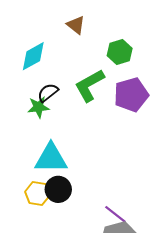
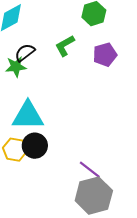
green L-shape: (89, 85) -> (65, 46), size x0.7
purple pentagon: (131, 95) -> (105, 55), size x0.7

